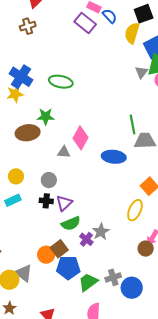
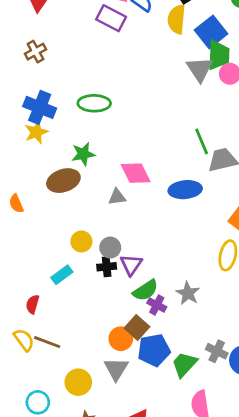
brown cross: (28, 26) -> (35, 52), moved
gray triangle: (142, 72) -> (200, 69), size x1.5
pink diamond: (80, 138) -> (136, 173), turned -45
yellow circle: (16, 176) -> (81, 241), moved
gray circle: (49, 180) -> (110, 248), moved
purple cross: (86, 239) -> (157, 305), moved
gray triangle: (24, 273) -> (116, 369), moved, turned 36
gray cross: (113, 277) -> (217, 351), turned -35

